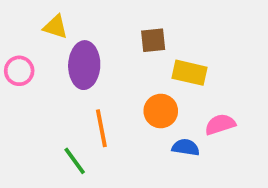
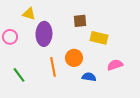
orange circle: (161, 111) -> (74, 58), moved
blue semicircle: (186, 147) -> (89, 77), moved
green line: (75, 161) -> (19, 75), moved

